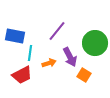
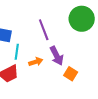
purple line: (57, 31) -> (44, 30), turned -60
green circle: (95, 43) -> (82, 19), moved

